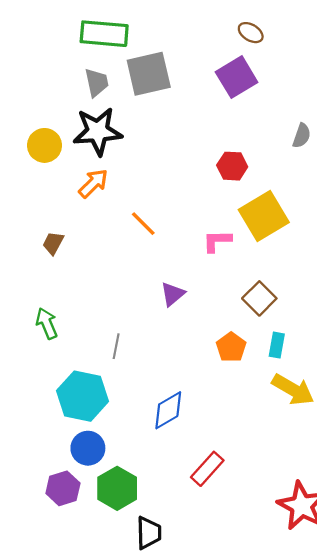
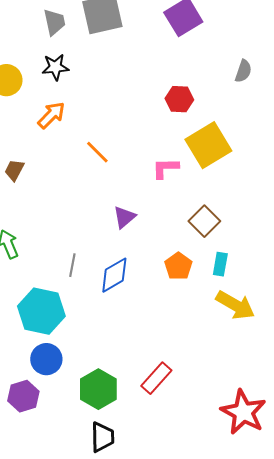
black star: (98, 131) -> (55, 67), size x0.6
blue diamond: (168, 410) -> (114, 275), moved
green hexagon: (117, 488) -> (98, 389), moved

